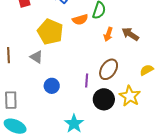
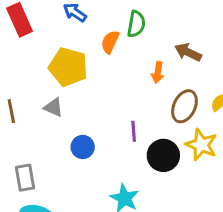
orange semicircle: (80, 20) -> (110, 42), turned 140
orange arrow: (108, 34) -> (158, 72), moved
brown ellipse: (109, 69) -> (184, 106), moved

